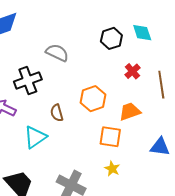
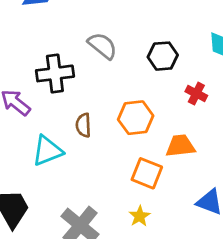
black hexagon: (111, 38) -> (163, 56), moved
red cross: (132, 71) -> (196, 94), turned -35

